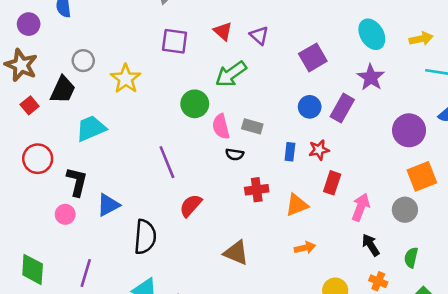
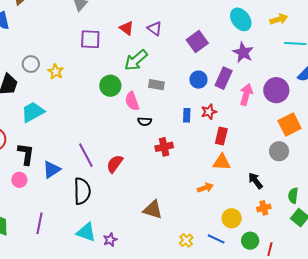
gray circle: (83, 61) -> (31, 64), moved
yellow star: (126, 79) -> (56, 72), size x0.7
gray rectangle: (252, 126) -> (156, 85), moved
purple line: (167, 162) -> (86, 155), moved
orange triangle: (297, 205) -> (222, 162), moved, turned 30
pink arrow: (361, 207) -> (246, 95), moved
brown triangle: (236, 253) -> (153, 210), moved
green semicircle: (411, 258) -> (293, 196), moved
orange cross: (378, 281) -> (264, 208), turned -32

